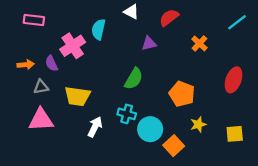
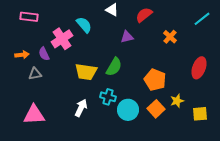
cyan semicircle: (98, 29) -> (84, 25), turned 126
yellow trapezoid: (77, 96) -> (86, 72), moved
pink triangle: (41, 120) -> (34, 115), moved
yellow star: (198, 124) -> (177, 101), moved
orange square: (174, 146) -> (156, 109), moved

